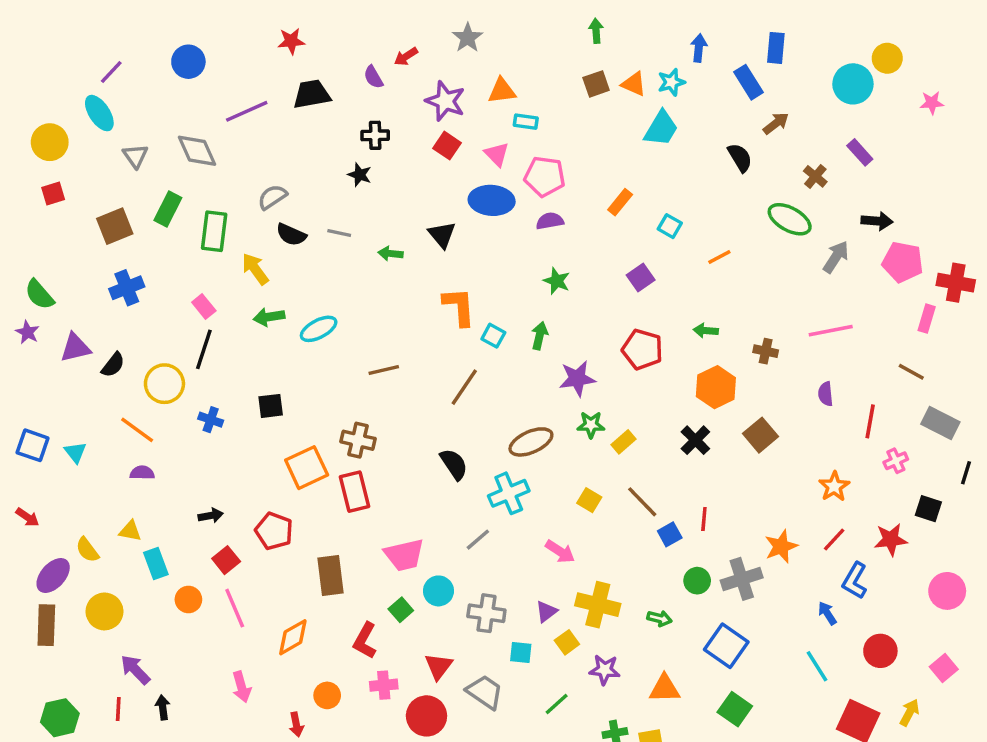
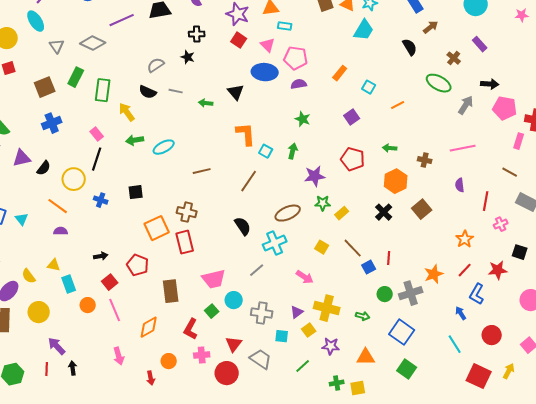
gray diamond: (197, 151) -> (93, 43), turned -40
gray semicircle: (272, 197) -> (156, 65), moved

